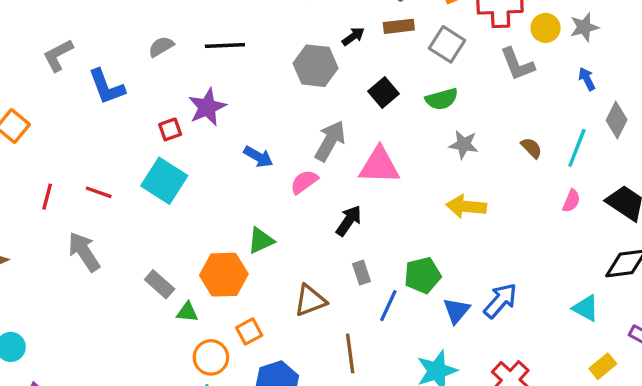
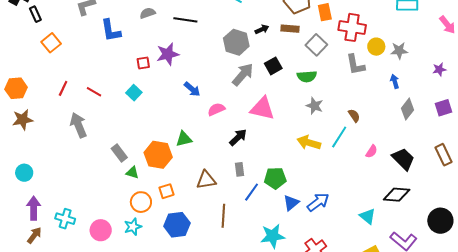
gray arrow: (330, 141) -> (243, 75), moved
cyan line: (577, 148) -> (339, 137), moved
cyan square: (164, 181) -> (134, 93), size x0.6

